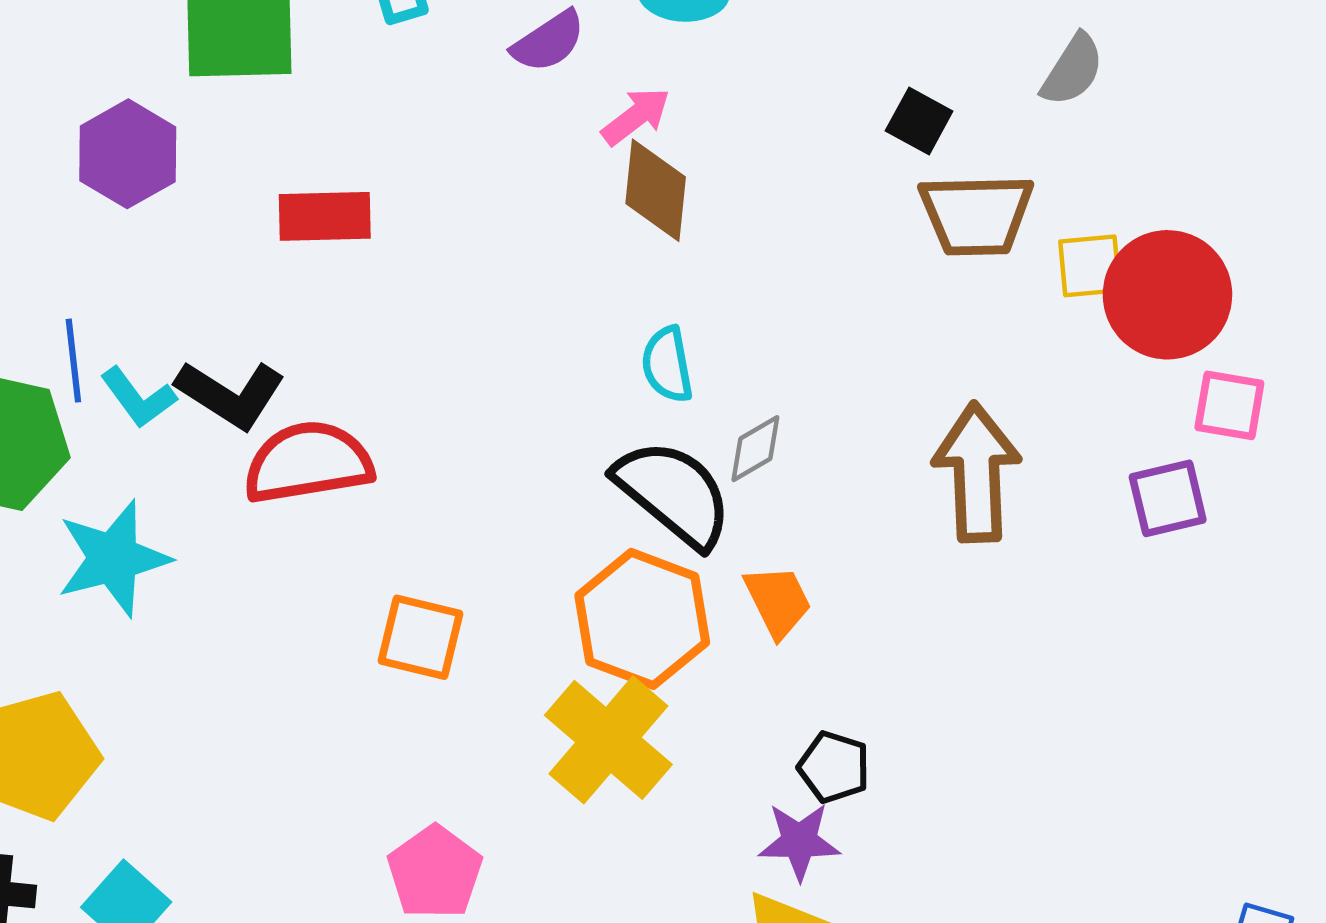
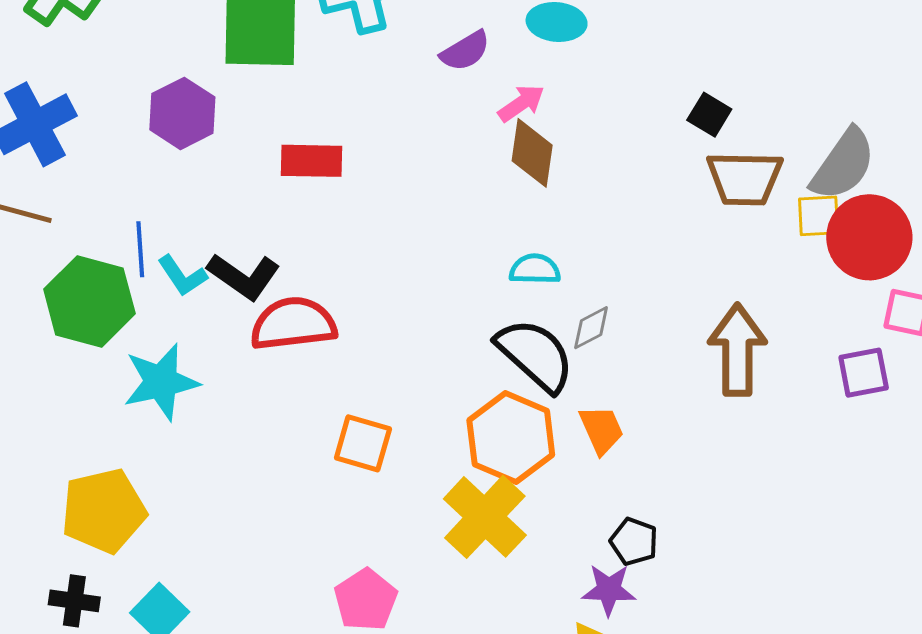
gray semicircle: (1072, 70) -> (843, 165), moved, size x1.5
cyan semicircle: (667, 365) -> (535, 269), turned 99

